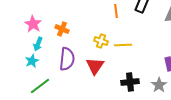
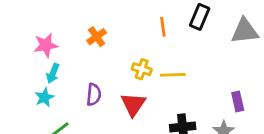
pink star: (33, 24) -> (46, 45), turned 30
orange cross: (62, 29) -> (97, 37), moved, turned 32
purple semicircle: (67, 59) -> (94, 95), size x0.7

